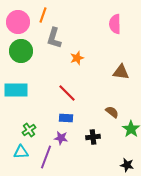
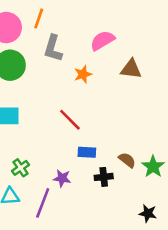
pink semicircle: (115, 24) -> (102, 41), moved, turned 60
brown triangle: (121, 72) -> (131, 69), moved
brown semicircle: (112, 112) -> (127, 160), moved
blue rectangle: (66, 118) -> (87, 152), moved

